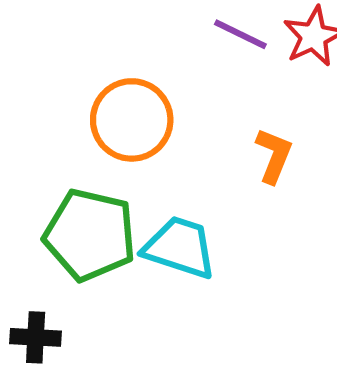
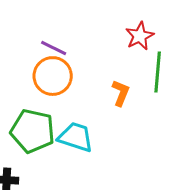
purple line: (240, 34) -> (54, 48), moved

